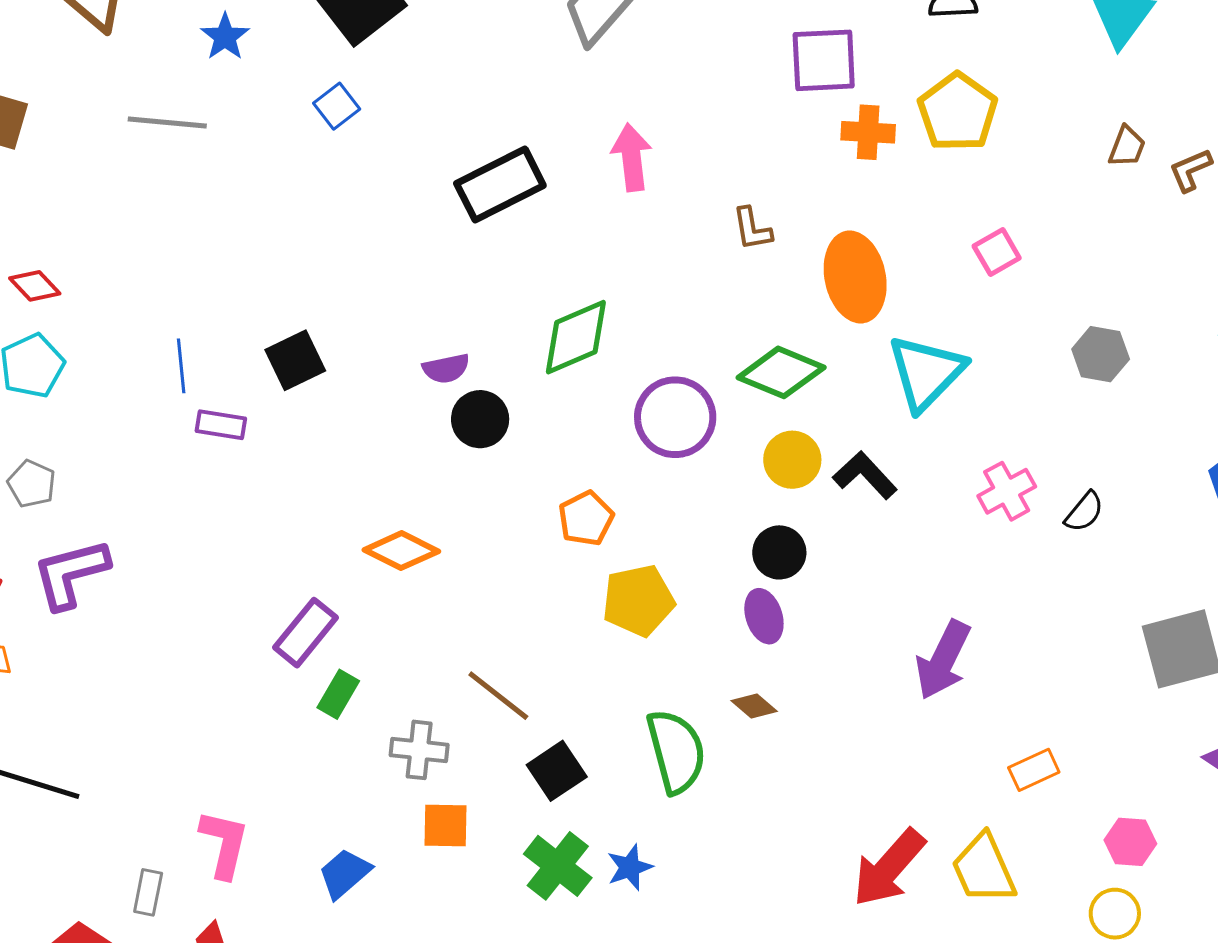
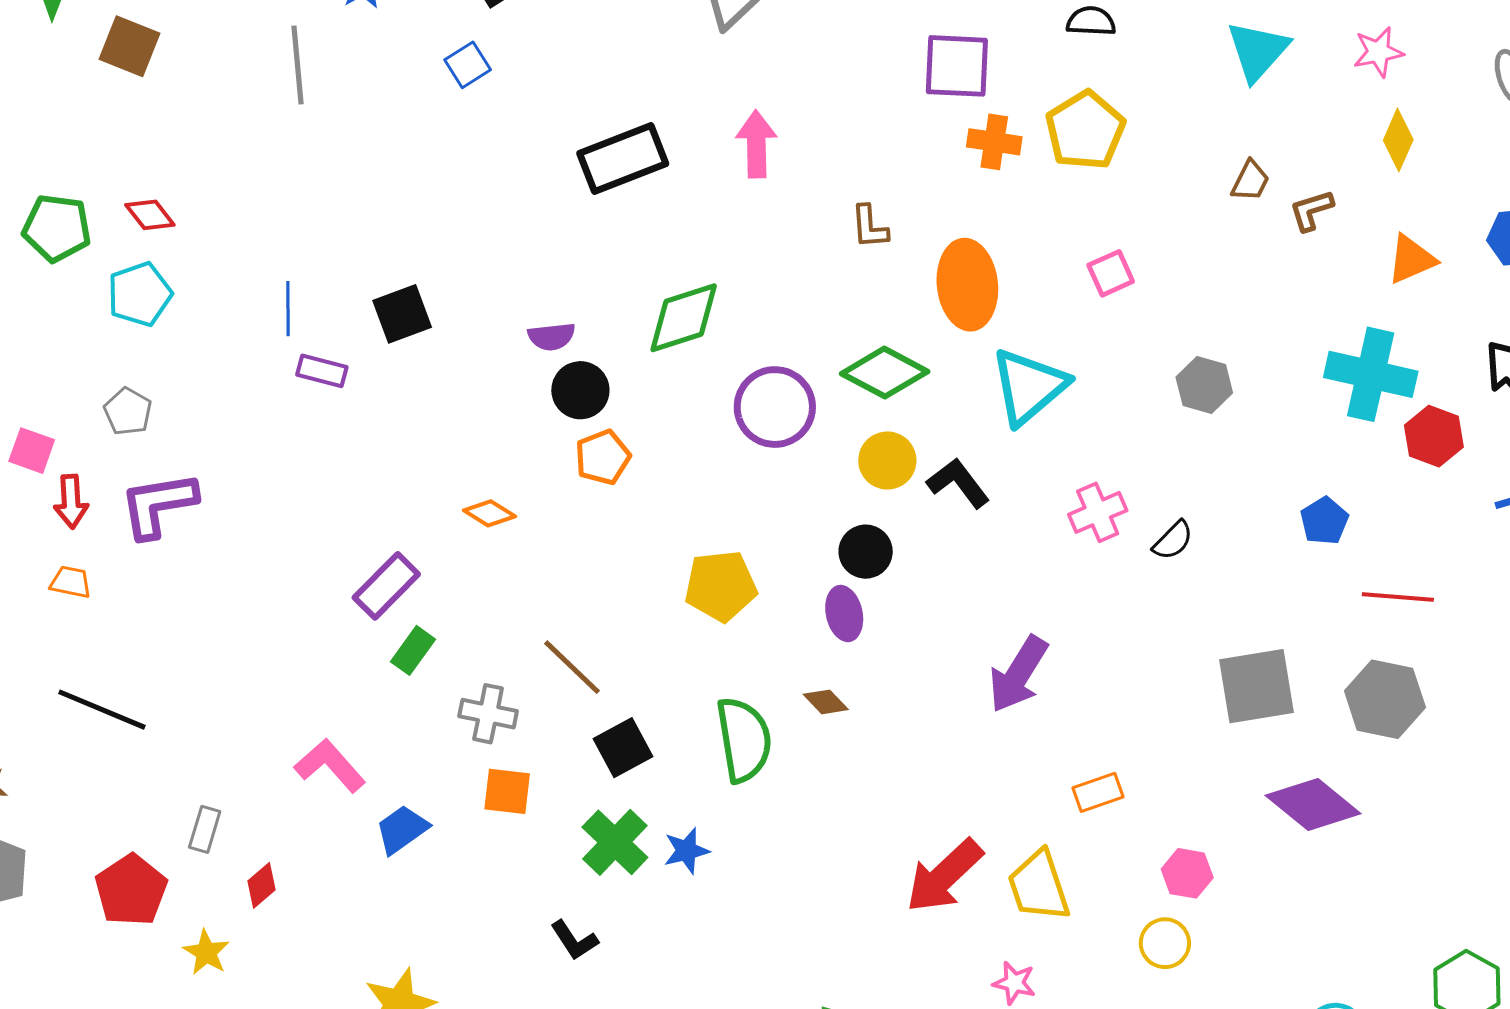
gray line: (167, 123) -> (297, 65), turned 74
orange pentagon: (586, 518) -> (603, 457), moved
orange diamond: (401, 551) -> (489, 513), size x0.7
pink L-shape: (224, 844) -> (330, 766), moved, turned -60

